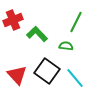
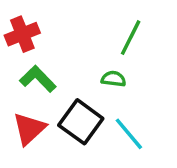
green L-shape: (37, 34) -> (38, 79), moved
red triangle: (17, 75) -> (29, 129), turned 30

